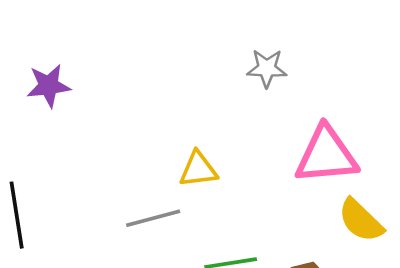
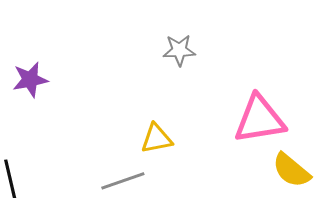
gray star: (267, 68) -> (179, 50), moved

